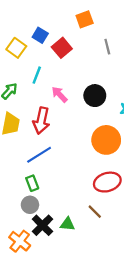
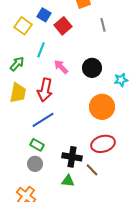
green rectangle: (32, 183) -> (37, 145), turned -40
black cross: (42, 225) -> (72, 157), moved, turned -36

